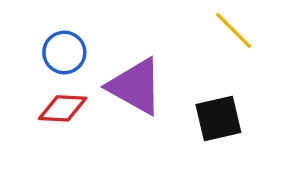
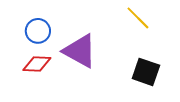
black square: (218, 119) -> (146, 72), moved, turned 32

